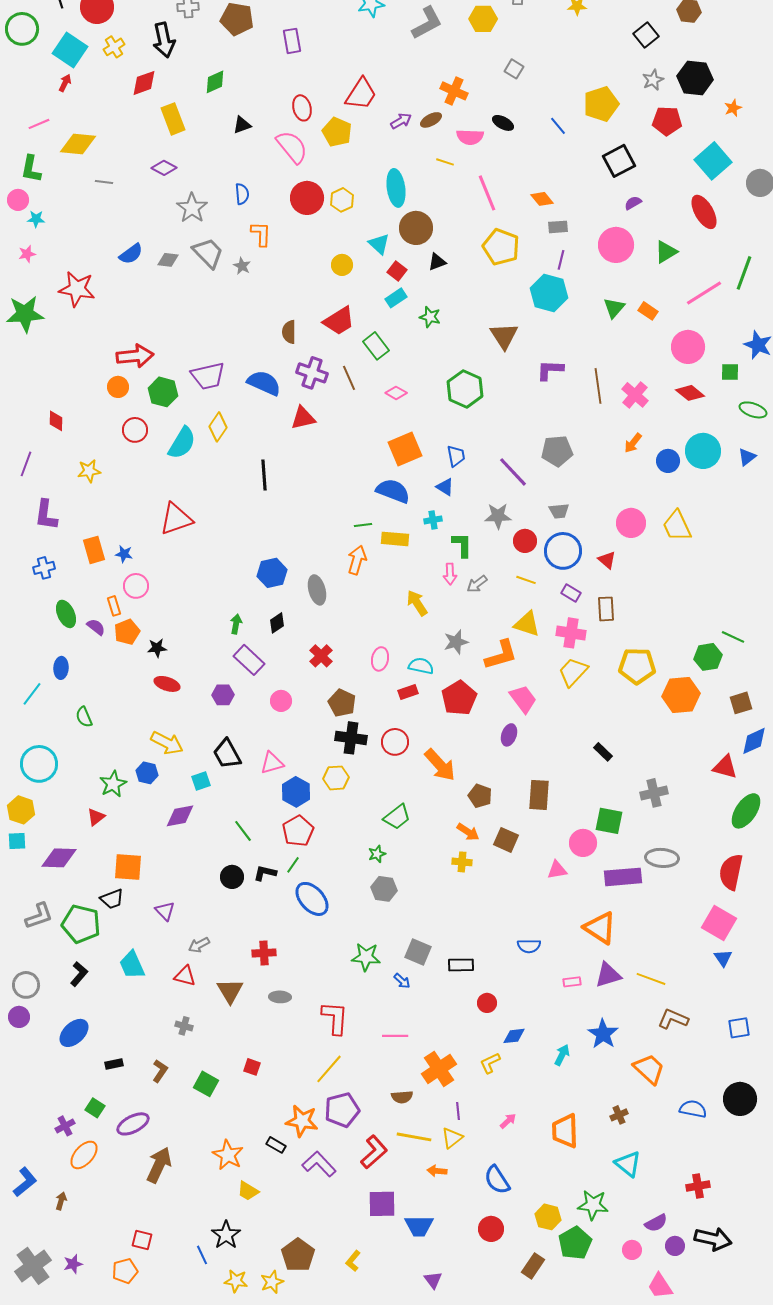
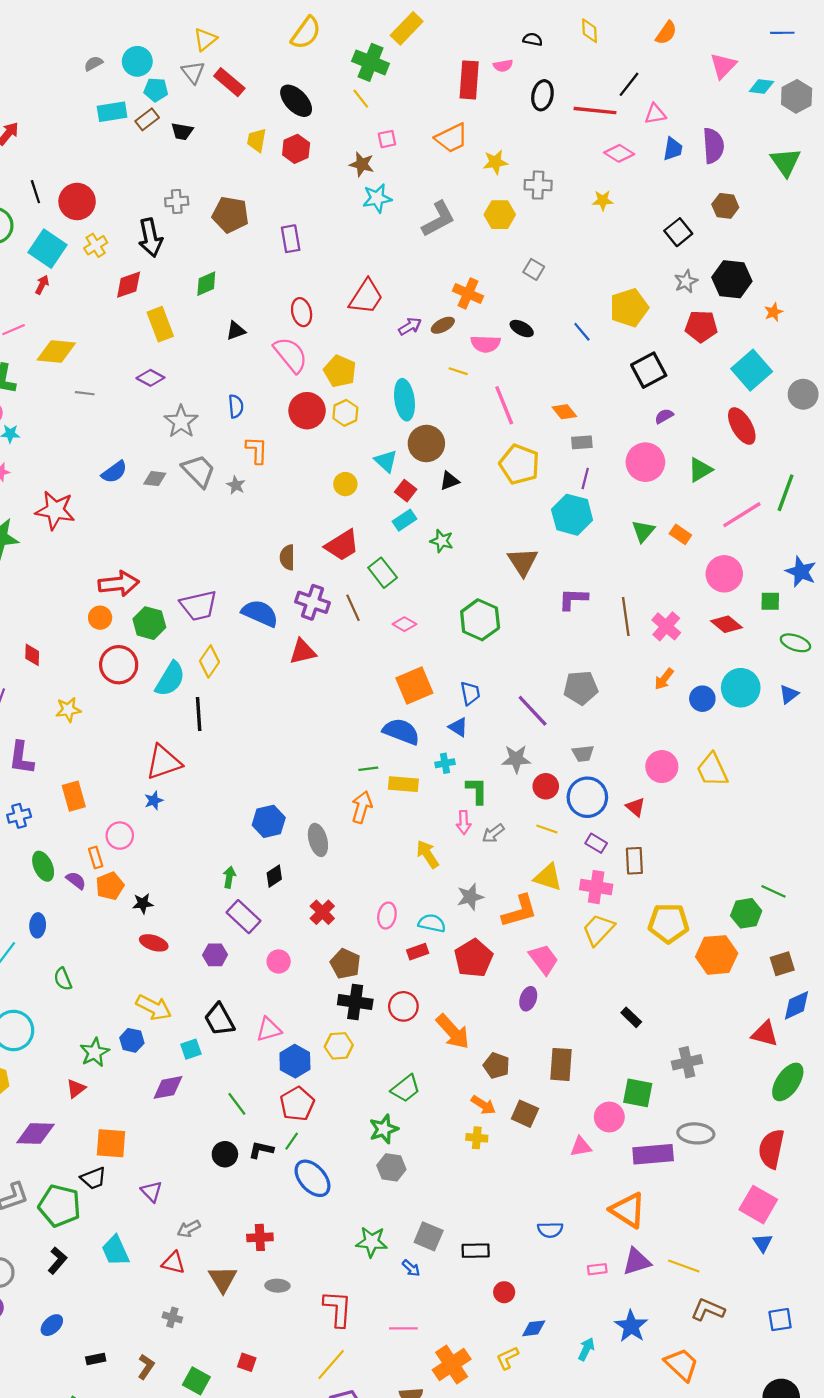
yellow pentagon: (337, 132) -> (340, 371), moved
red circle: (135, 430) -> (119, 665), size x1.4
black line: (264, 475) -> (199, 714), moved
blue star: (124, 554) -> (154, 801), moved, turned -30
green star: (377, 854) -> (384, 1129), size x1.5
blue ellipse: (74, 1033) -> (52, 1325), size x0.7

